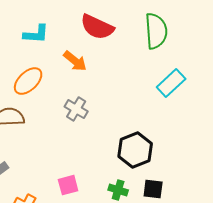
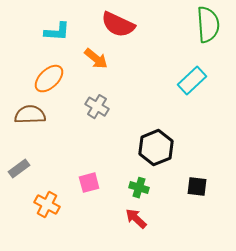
green semicircle: (156, 31) -> (208, 25), moved
black square: (153, 189) -> (197, 187), moved

